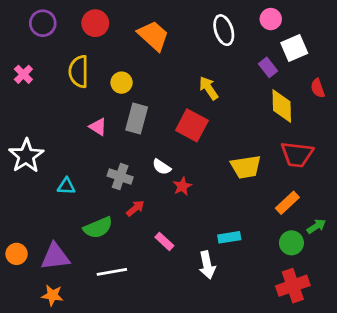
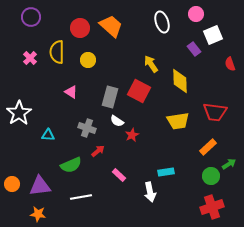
red circle: (95, 23) -> (80, 28), moved
pink cross: (23, 74) -> (30, 58), moved
yellow diamond: (282, 106) -> (180, 81), moved
gray rectangle: (137, 119) -> (110, 97), moved

